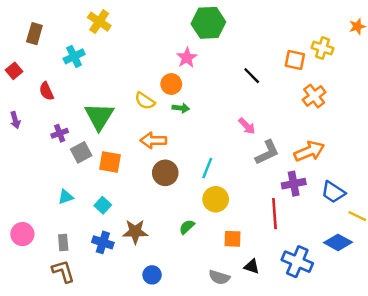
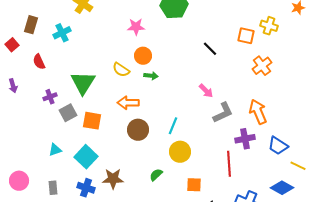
brown rectangle: (34, 34) -> (31, 25), moved
pink star: (187, 58) -> (136, 27), moved, turned 30
orange arrow: (309, 151) -> (258, 112), turned -90
cyan square: (103, 205) -> (86, 157), size x1.6

